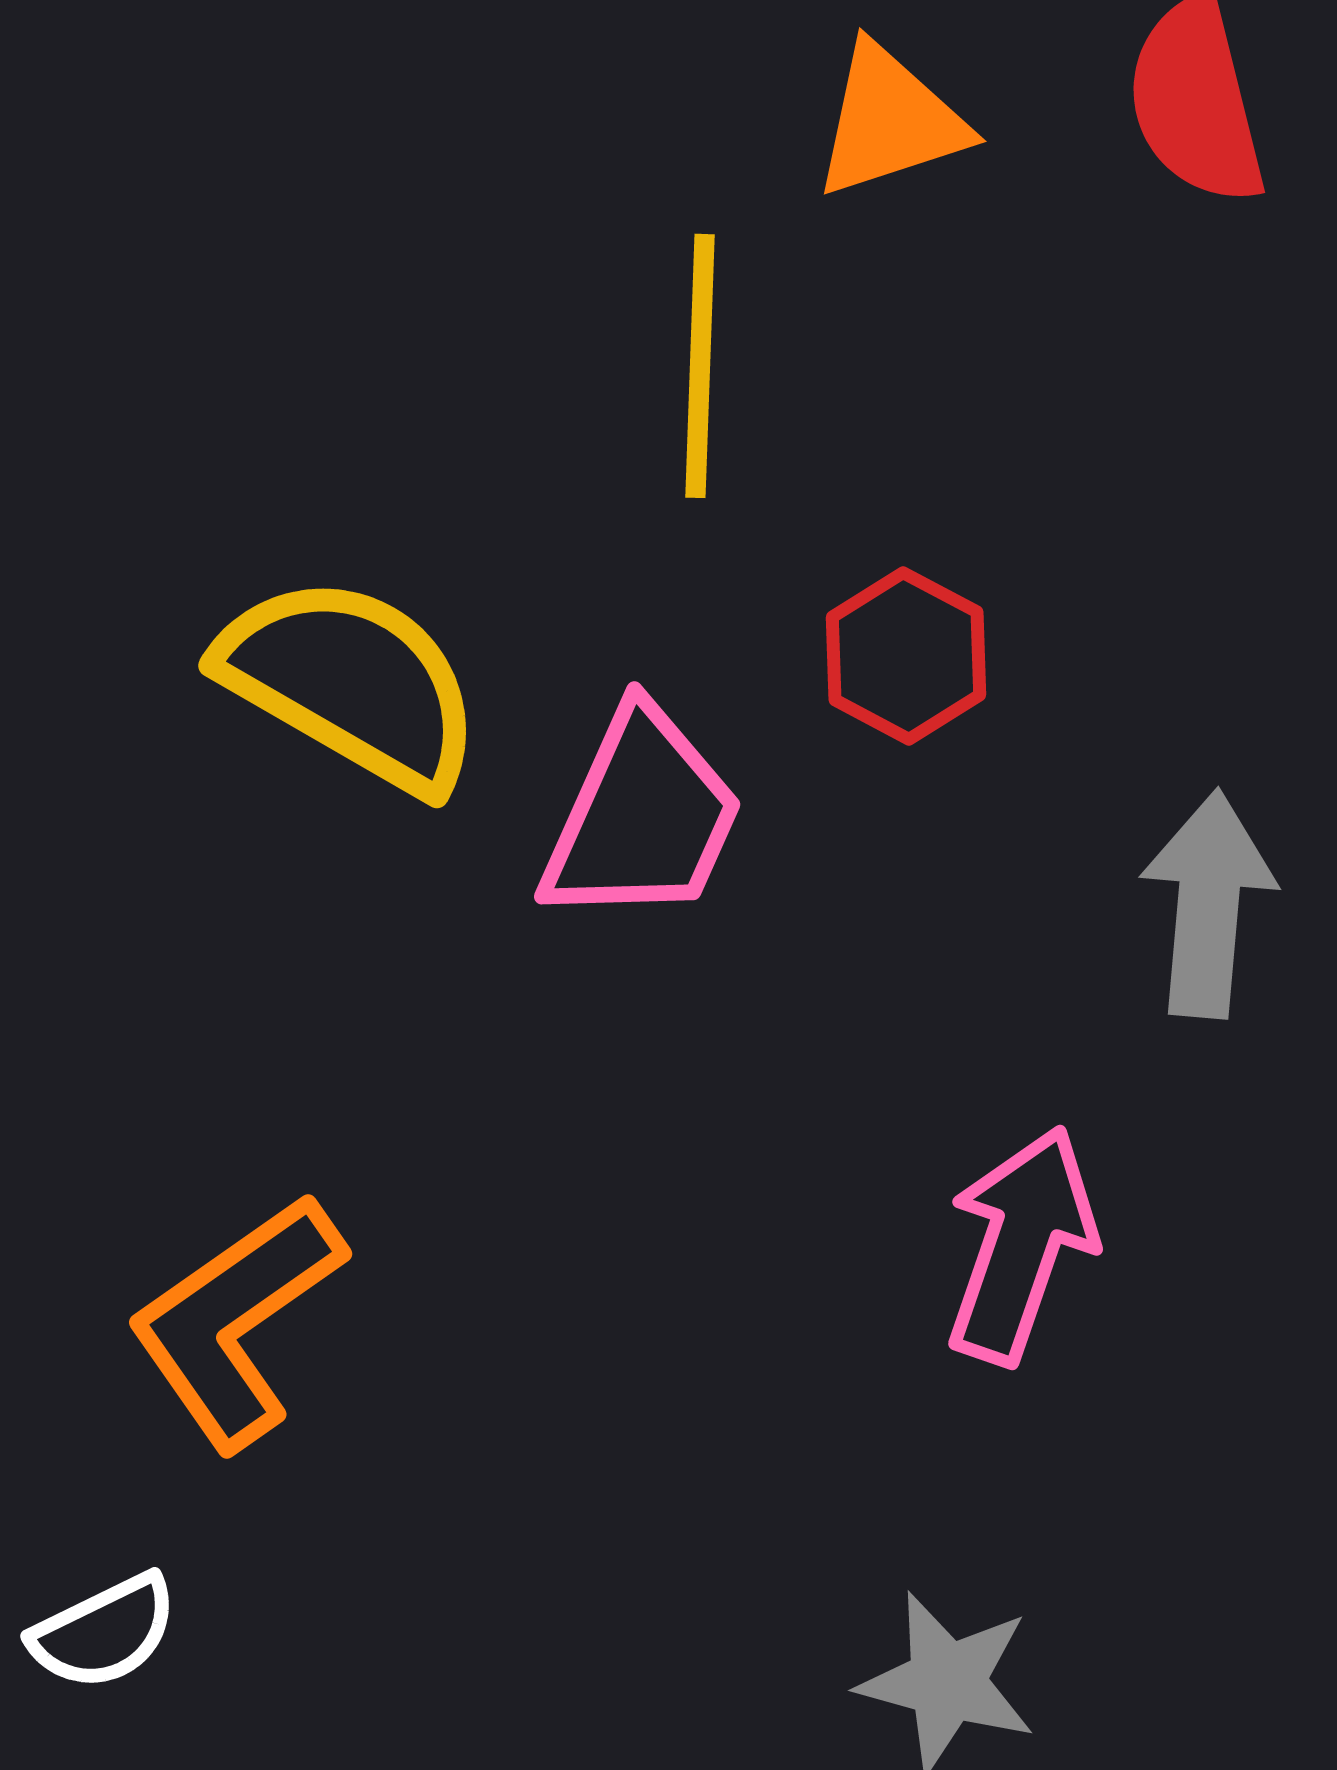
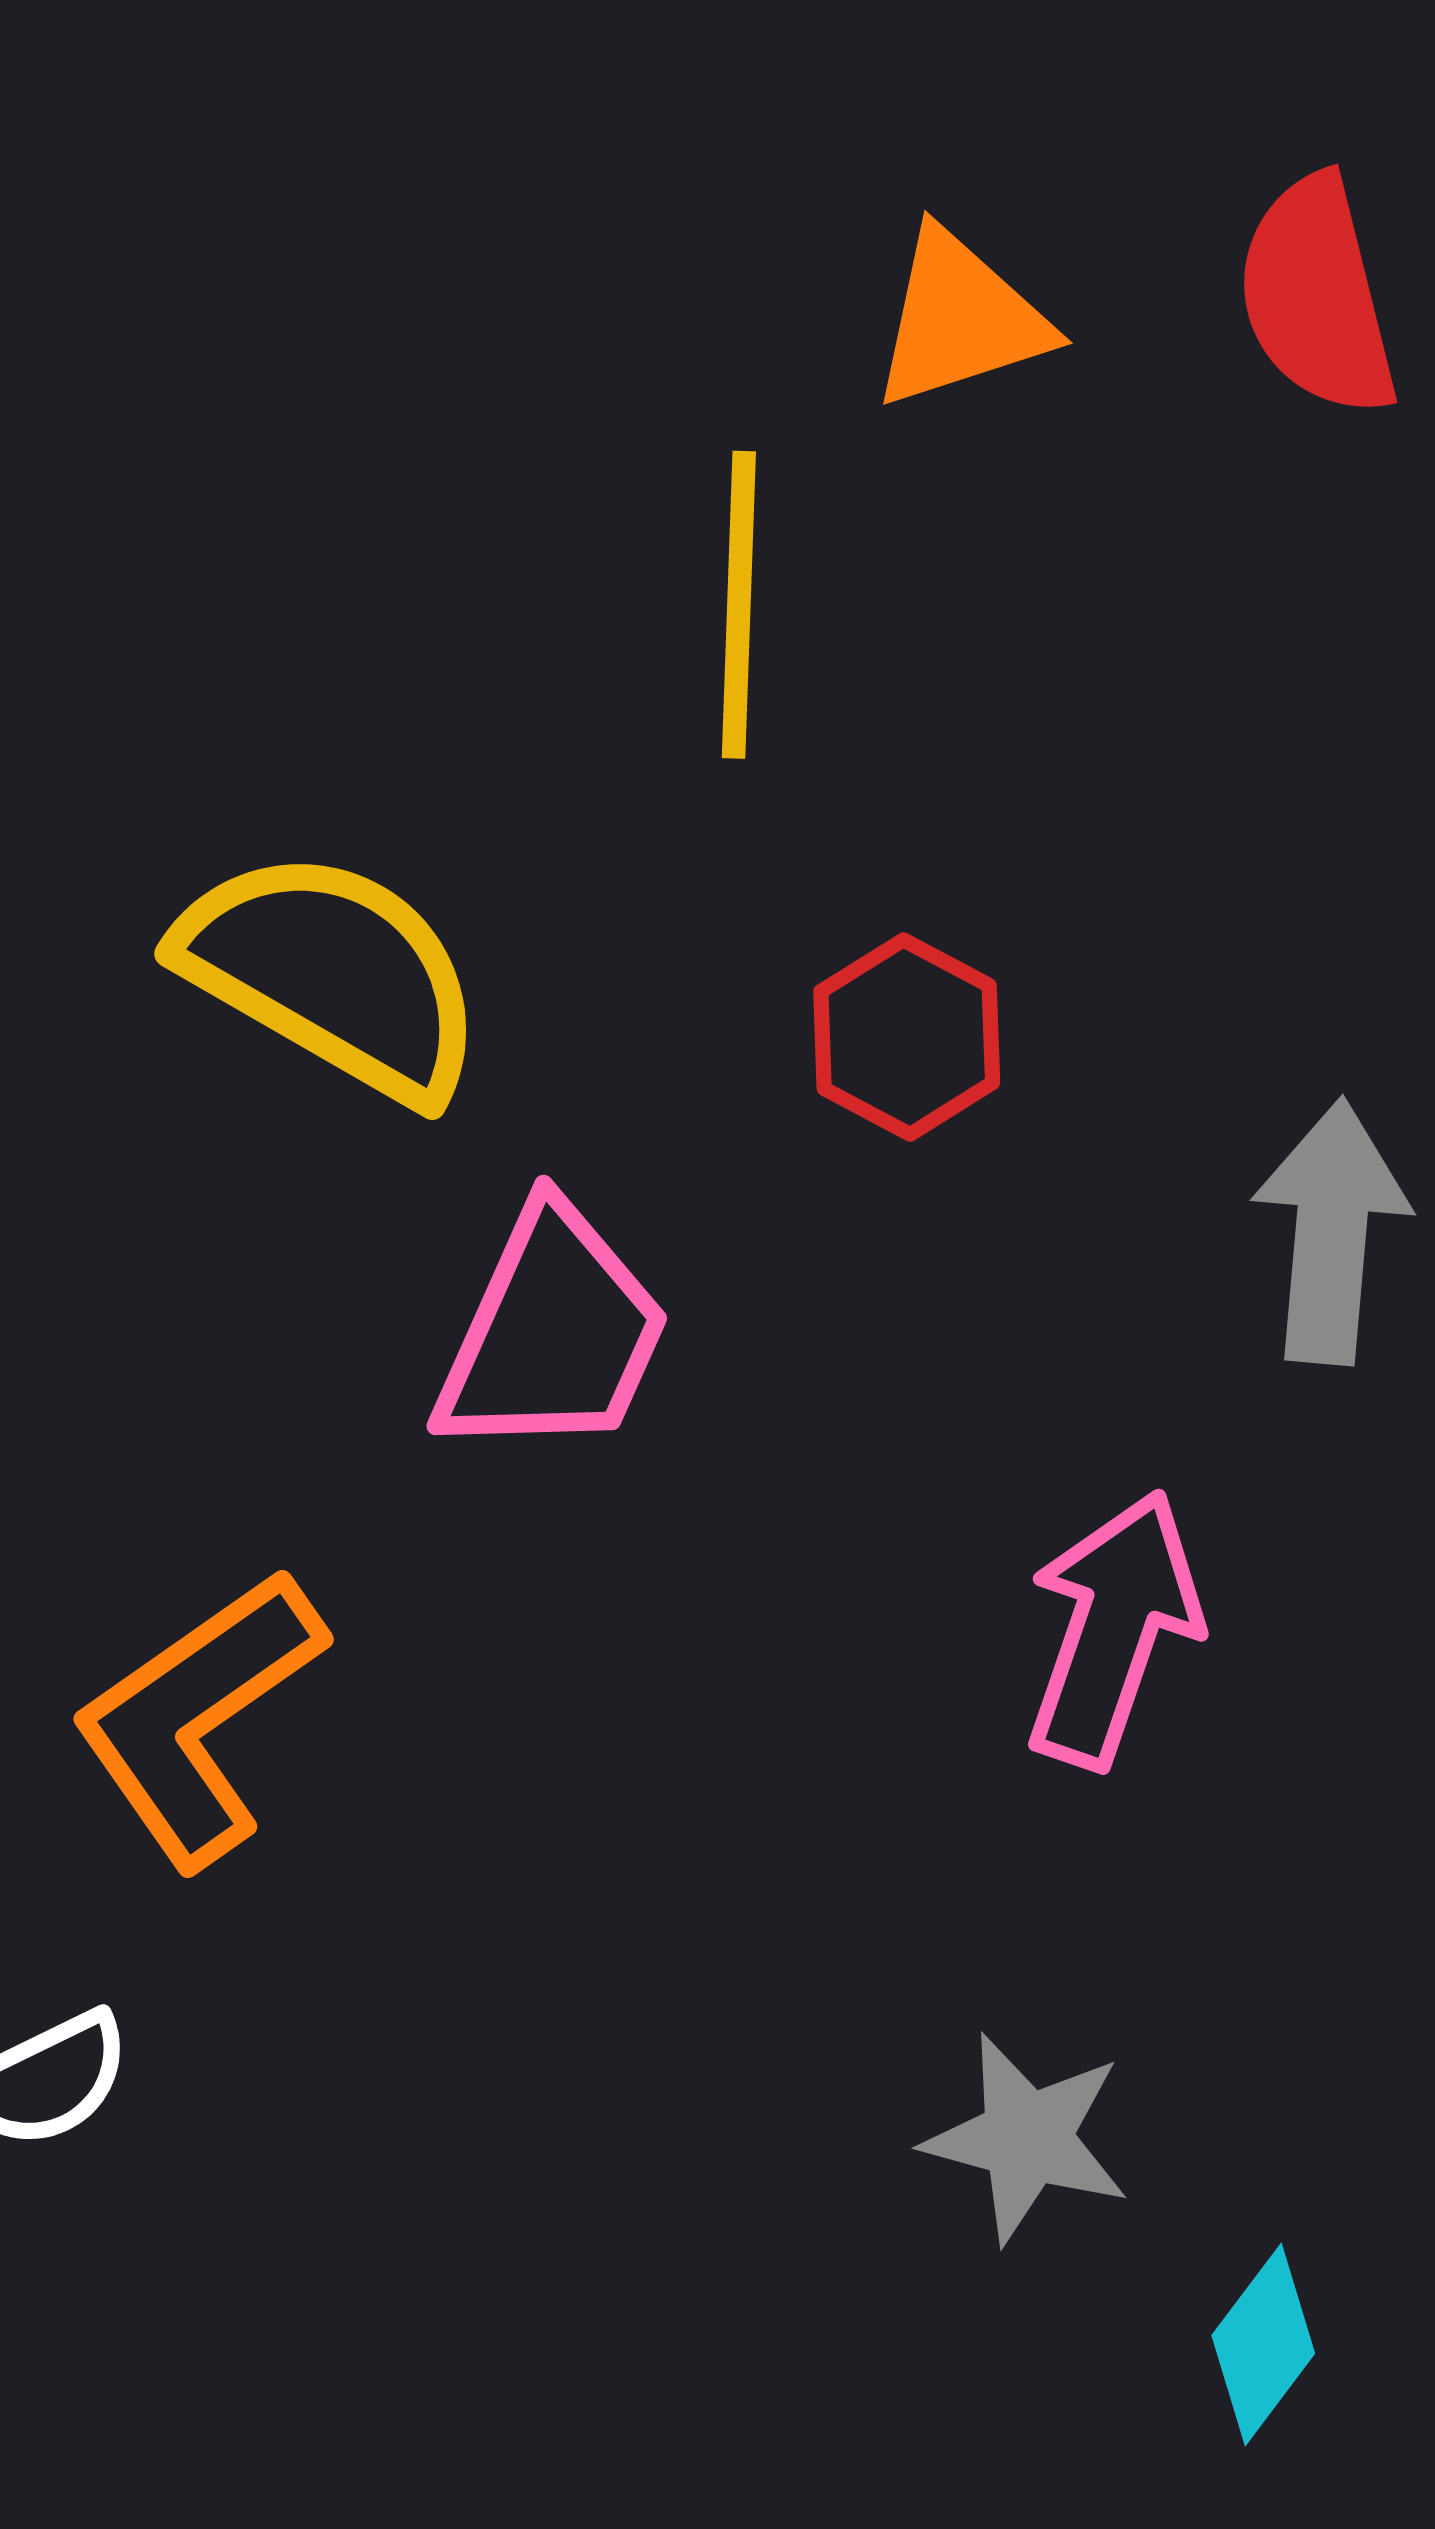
red hexagon: (906, 656) -> (907, 1037), moved
pink trapezoid: (642, 817) -> (552, 1333), moved

